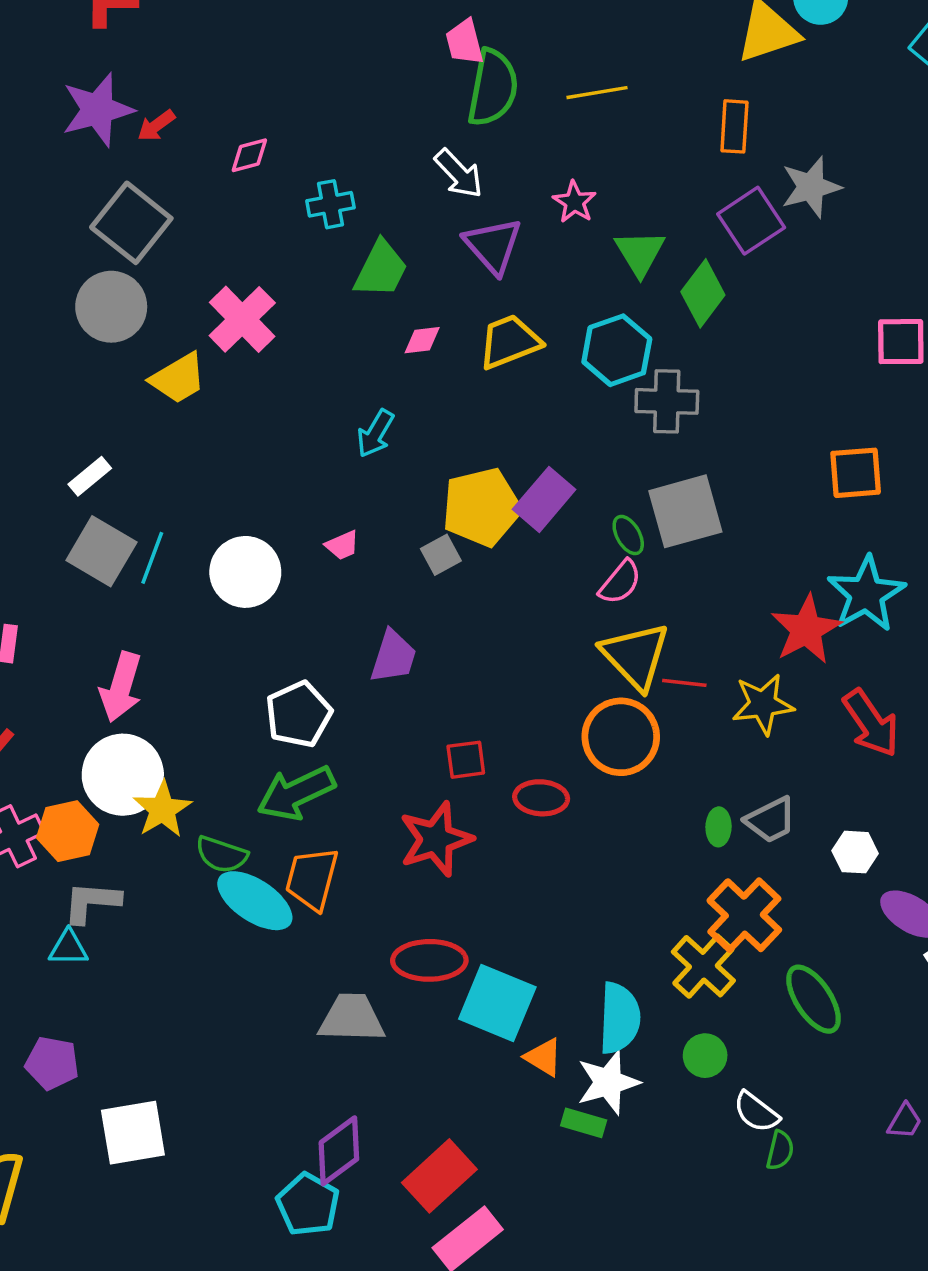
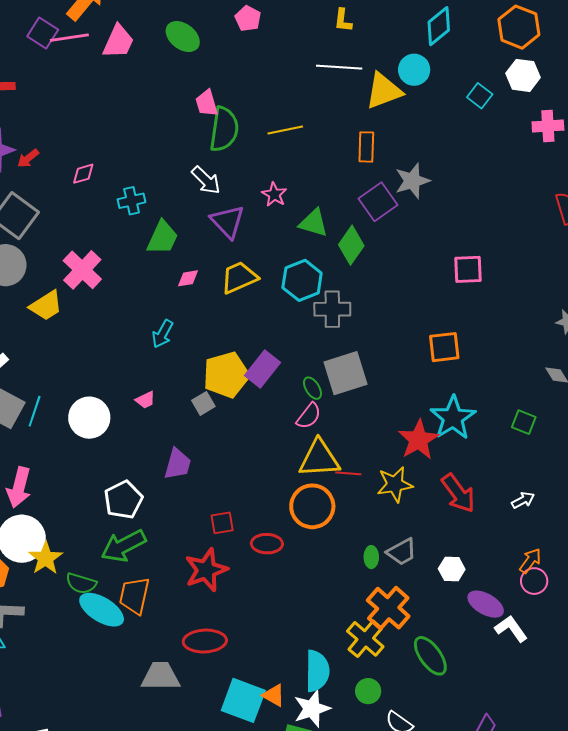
green triangle: (640, 253) -> (314, 223), turned -40
yellow triangle: (635, 656) -> (319, 459), turned -48
cyan square: (497, 1003) -> (243, 700), moved

